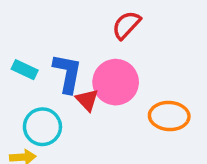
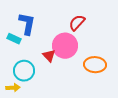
red semicircle: (126, 25) -> (77, 23), moved
blue L-shape: (67, 73) -> (27, 24), moved

